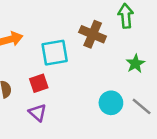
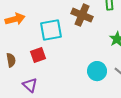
purple triangle: (38, 113) -> (30, 85), moved

